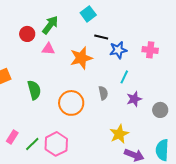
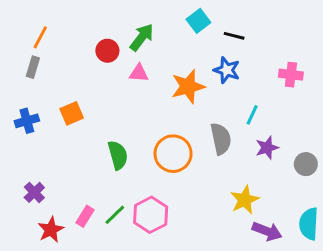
black line: (101, 37) -> (234, 36), moved
blue star: (118, 50) -> (227, 70), moved, turned 30
green semicircle: (34, 90) -> (118, 155), moved
gray semicircle: (103, 93) -> (221, 139), size x1.5
pink rectangle: (12, 137) -> (85, 216), moved

